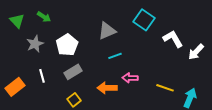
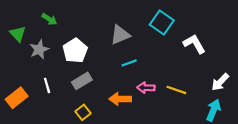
green triangle: (17, 21) -> (18, 34), moved
white arrow: (196, 52) -> (220, 82), moved
yellow line: (165, 88) -> (176, 90), moved

